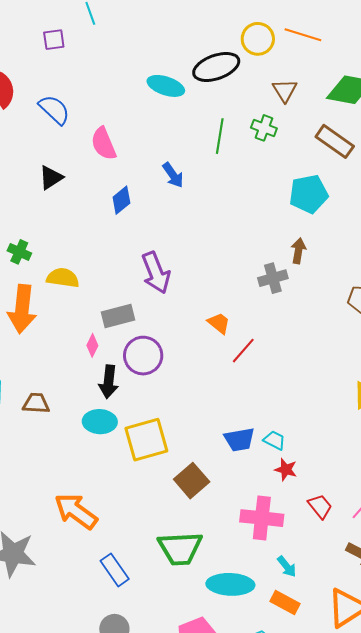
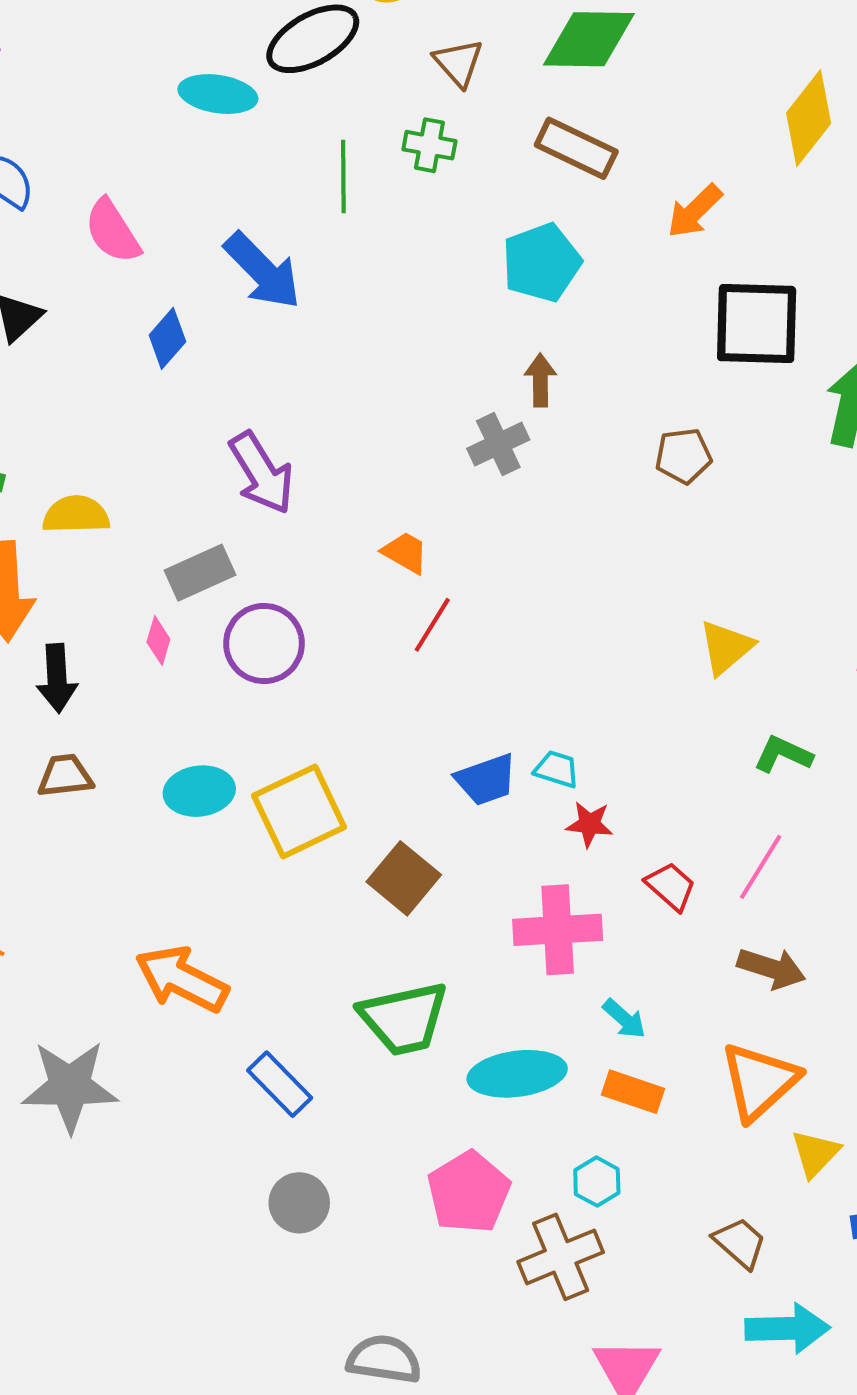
blue arrow: (173, 175) -> (263, 271), size x1.6
red line: (243, 351) -> (432, 625), moved
black arrow: (109, 382) -> (57, 678), moved

